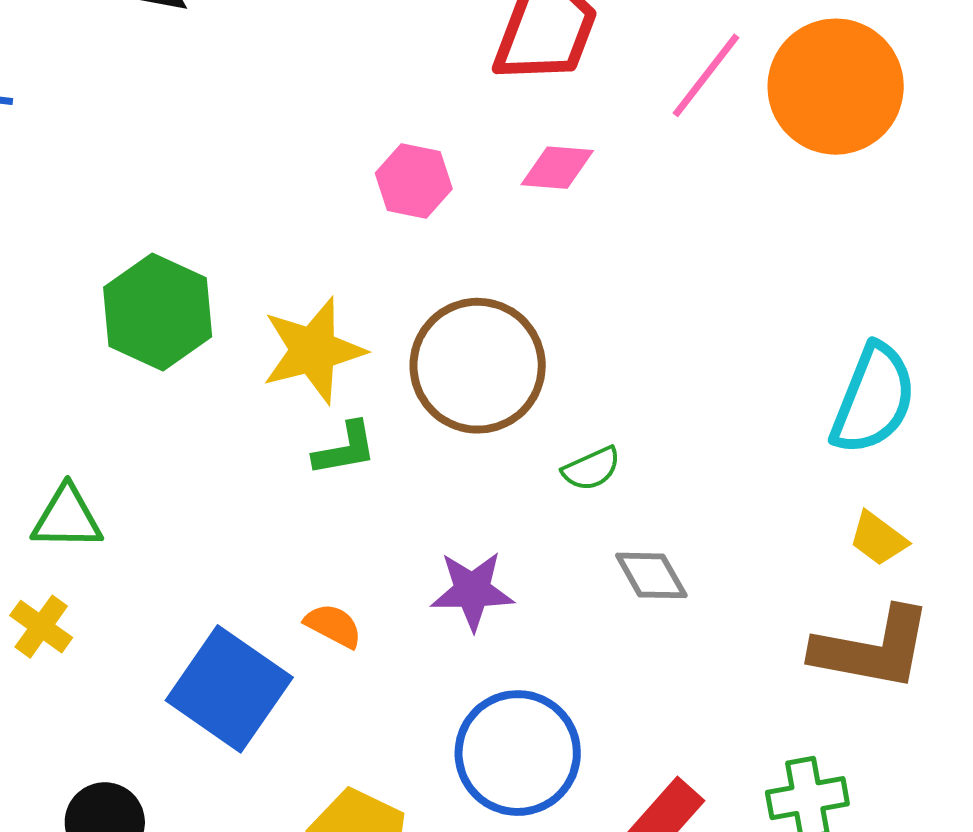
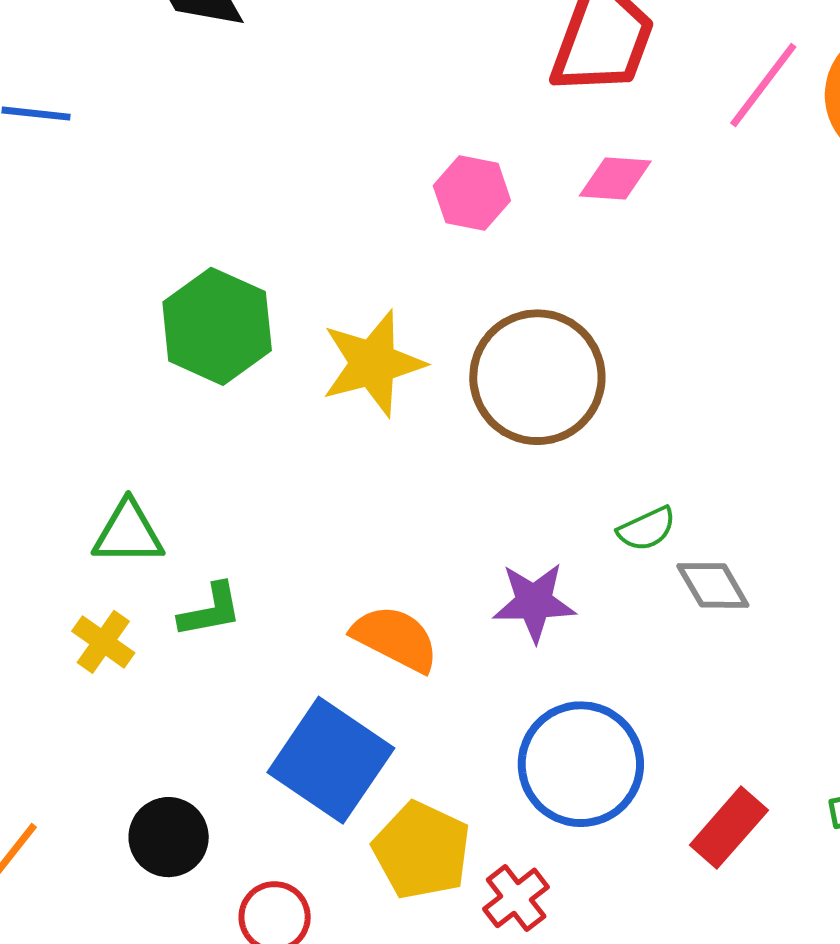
green L-shape: (345, 449) -> (210, 610), moved
green semicircle: (591, 469) -> (647, 529), moved
orange semicircle: (333, 626) -> (395, 638), size x1.5
blue square: (229, 689) -> (331, 760), moved

